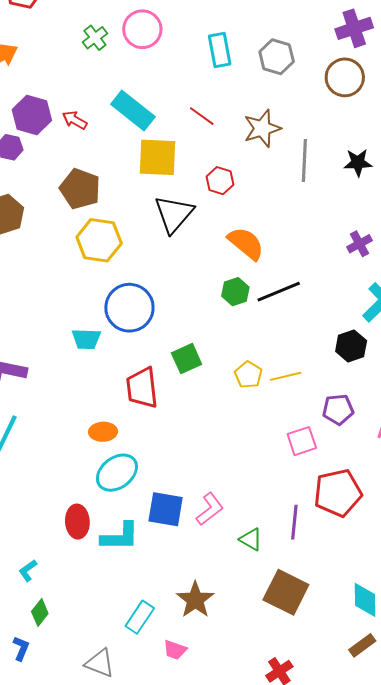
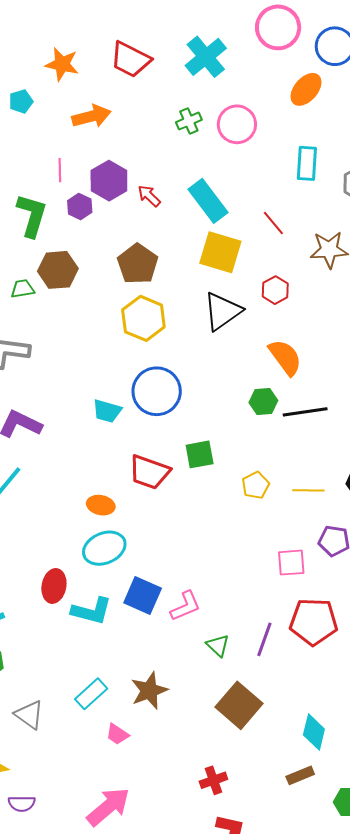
yellow line: (286, 376) -> (308, 490), moved
red trapezoid: (142, 388) -> (149, 472), turned -78
gray triangle: (100, 663) -> (29, 715), moved

